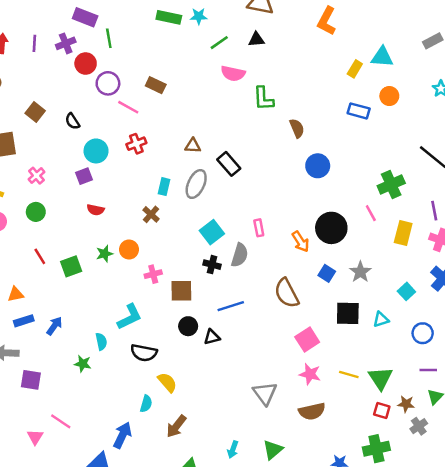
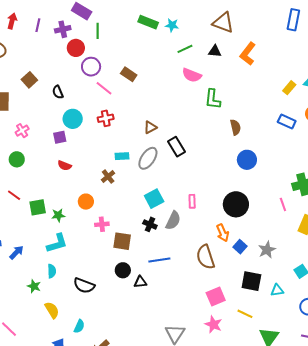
orange L-shape: (327, 21) -> (248, 54), moved
brown triangle: (193, 146) -> (150, 127), turned -40
cyan rectangle: (164, 187) -> (122, 156), turned 64
black circle: (331, 228) -> (236, 204), moved
orange arrow: (300, 242) -> (223, 233), moved
green star: (105, 254) -> (58, 215), moved
red line: (40, 256) -> (14, 195), turned -32
cyan L-shape: (130, 317) -> (57, 243), moved
yellow line: (349, 374) -> (245, 314), moved
yellow semicircle: (167, 382) -> (52, 310), moved

